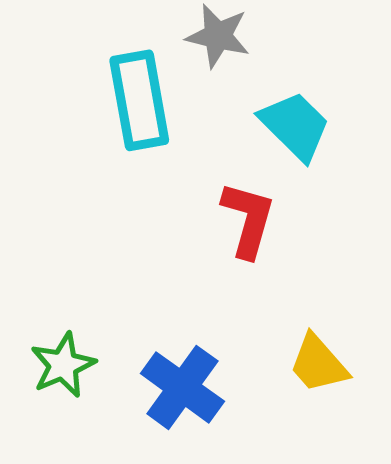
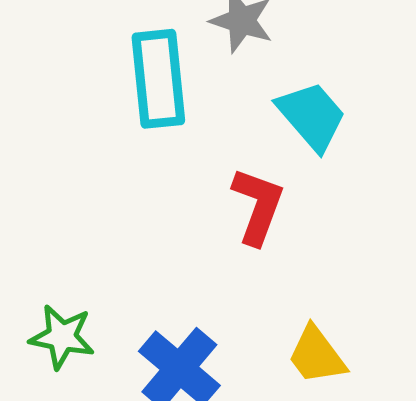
green star: (63, 365) -> (62, 337), turned 30

